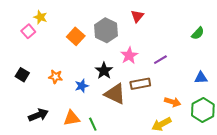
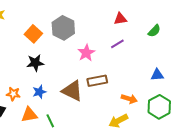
red triangle: (137, 16) -> (120, 19), moved, turned 40
purple line: (160, 60) -> (117, 44), moved
black star: (104, 71) -> (35, 63), moved, turned 30
orange star: (56, 77) -> (13, 94), moved
blue star: (82, 86) -> (39, 92), moved

